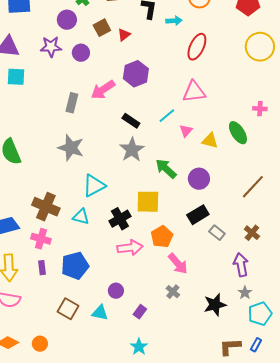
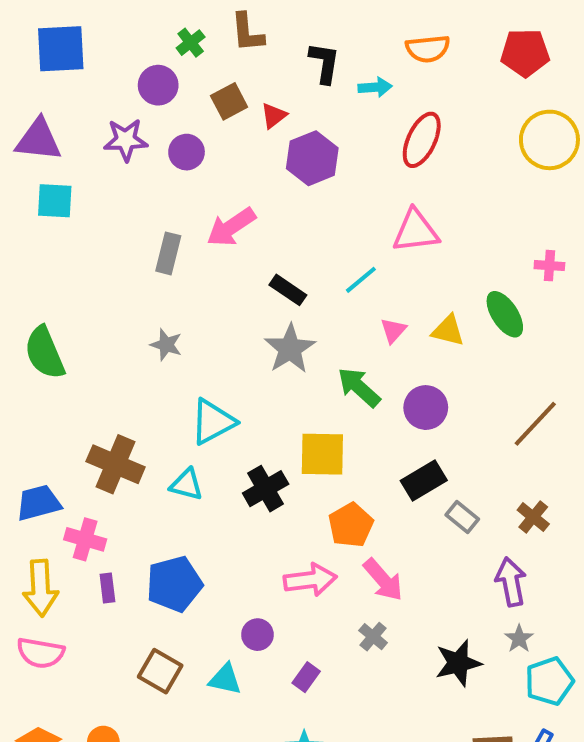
purple hexagon: (136, 74) -> (312, 158), moved
pink triangle: (186, 131) -> (393, 330), moved
gray star: (71, 148) -> (166, 345), size x0.6
pink cross: (41, 239) -> (85, 539), moved
pink arrow: (130, 248) -> (310, 580), moved

